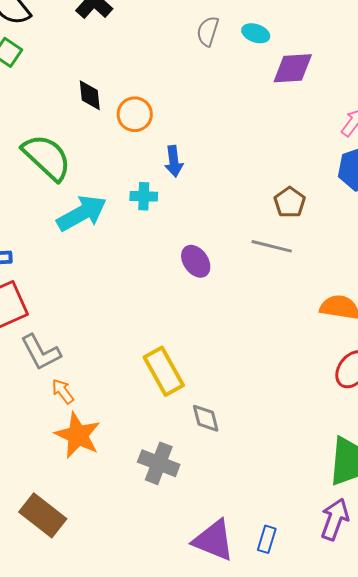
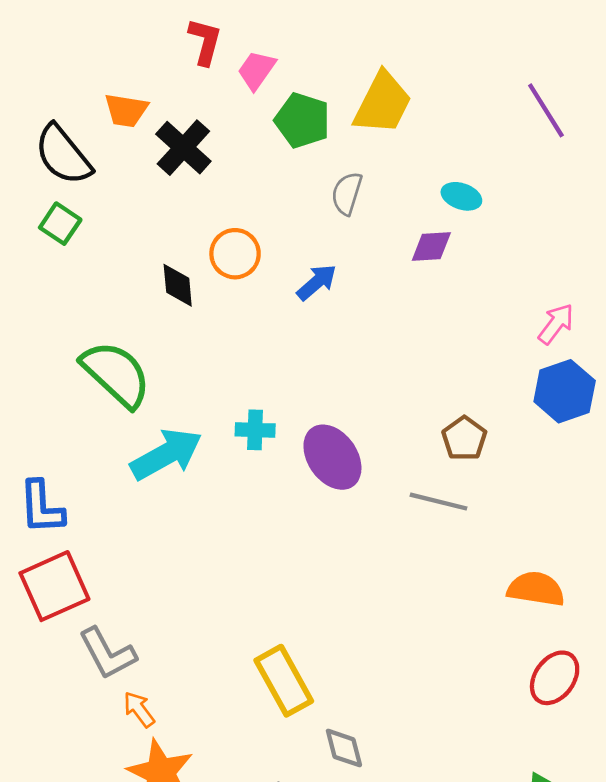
cyan ellipse: (256, 33) -> (461, 196), moved
purple diamond: (293, 68) -> (431, 246), moved, size x0.7
orange circle: (135, 114) -> (235, 254), moved
blue arrow: (174, 161) -> (317, 282), moved, turned -124
purple ellipse: (196, 261) -> (332, 457), moved, size x1.4

